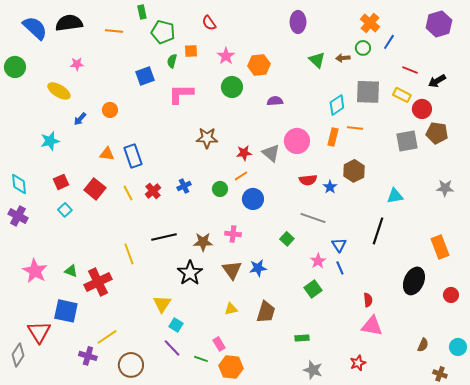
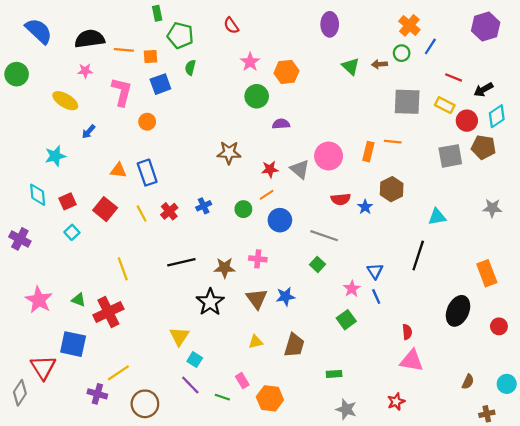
black semicircle: (69, 23) -> (90, 39), moved
orange line: (114, 31) -> (124, 50), moved
orange square: (191, 51) -> (150, 56), moved
pink L-shape: (181, 94) -> (122, 92), moved, turned 104
purple semicircle: (275, 101) -> (281, 124), moved
cyan diamond: (337, 105) -> (497, 116), moved
orange circle: (110, 110) -> (147, 122), moved
cyan diamond: (19, 184) -> (38, 195), moved
gray line: (313, 218) -> (324, 236), moved
yellow line: (129, 254) -> (123, 269), moved
orange hexagon: (231, 367) -> (270, 398), moved
brown cross: (440, 374) -> (487, 414), turned -32

